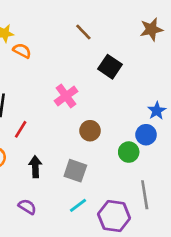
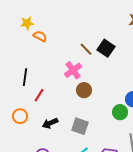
brown line: (83, 32) -> (86, 49), moved
brown circle: (90, 131) -> (84, 90), moved
black arrow: (35, 167) -> (50, 123), turned -112

